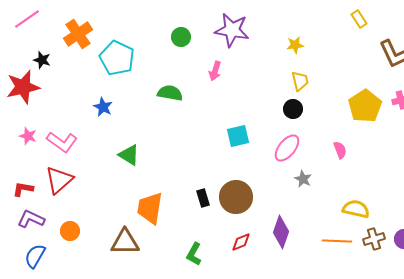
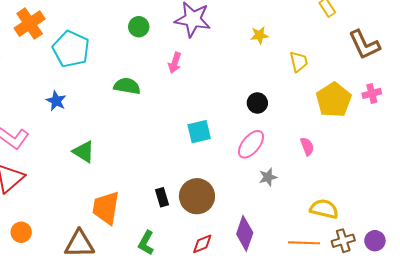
yellow trapezoid: (300, 81) -> (299, 62), moved
gray star: (303, 179) -> (268, 177), turned 30
green L-shape: (194, 254) -> (146, 243), moved

